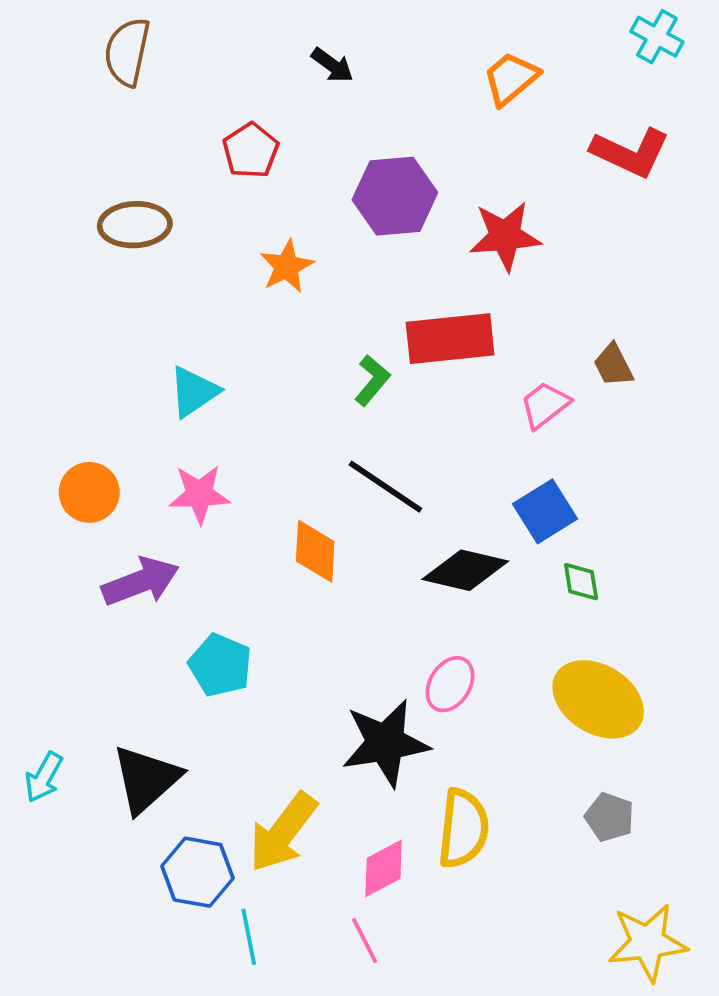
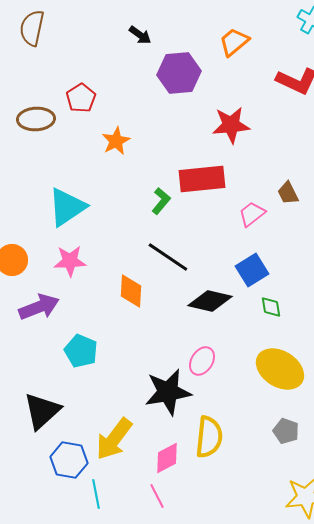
red pentagon: (251, 151) -> (81, 98), moved
purple hexagon: (395, 196) -> (179, 73), moved
cyan triangle: (194, 392) -> (67, 207), size x1.4

